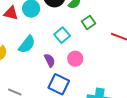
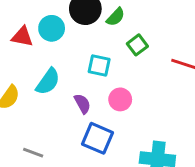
cyan square: (62, 35) -> (99, 66), turned -35

